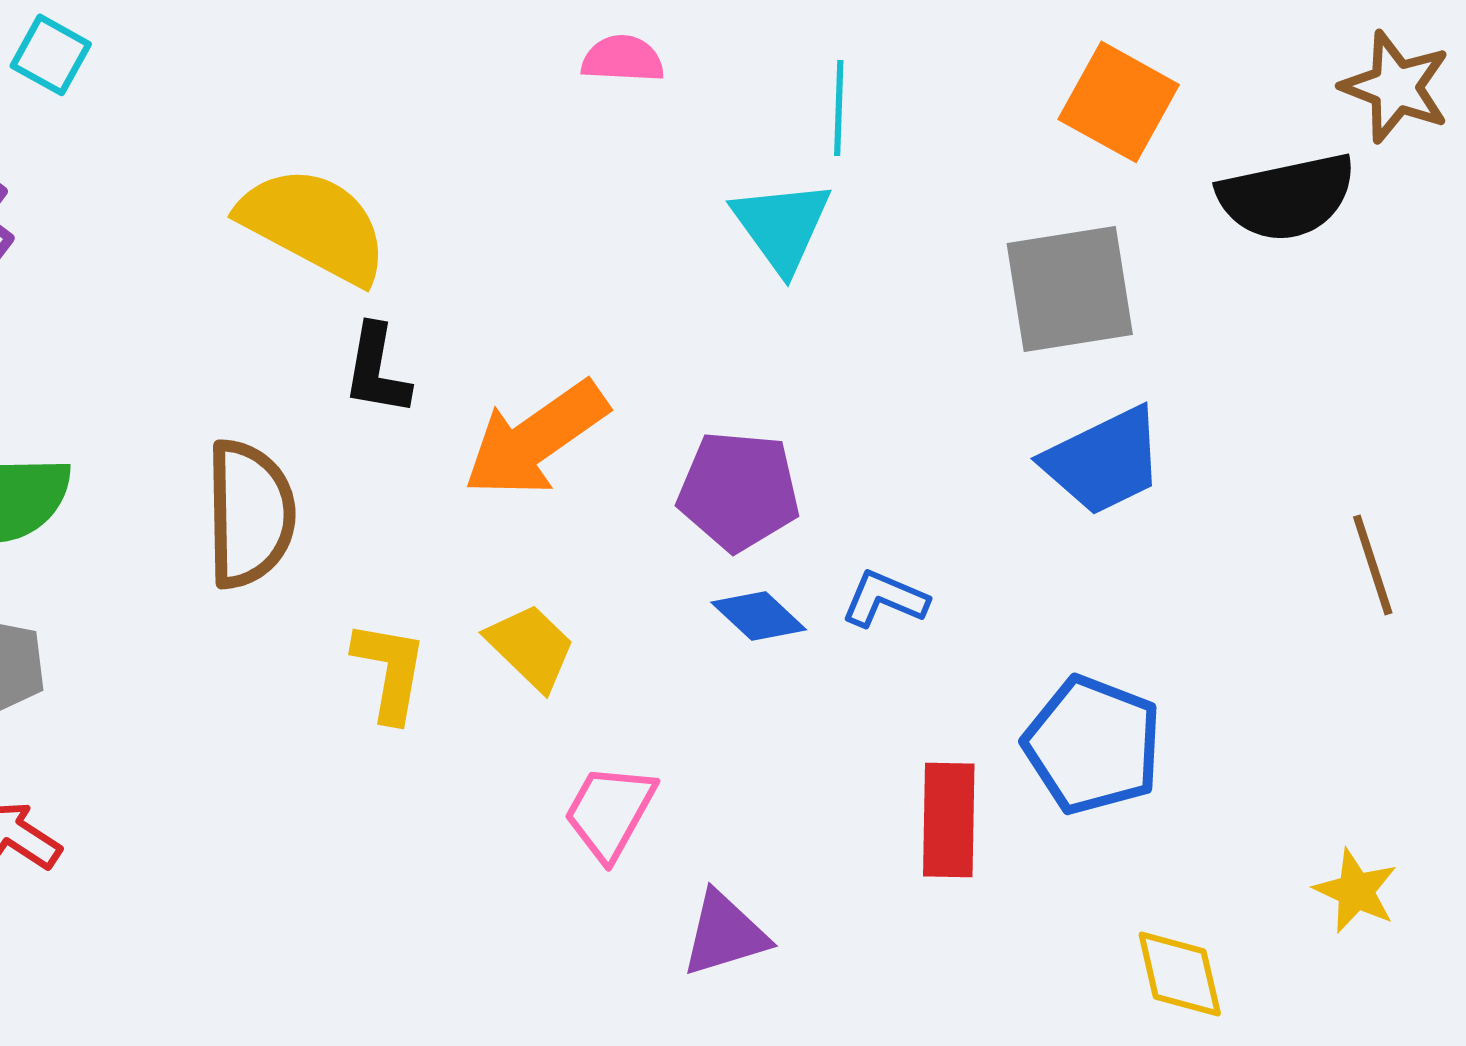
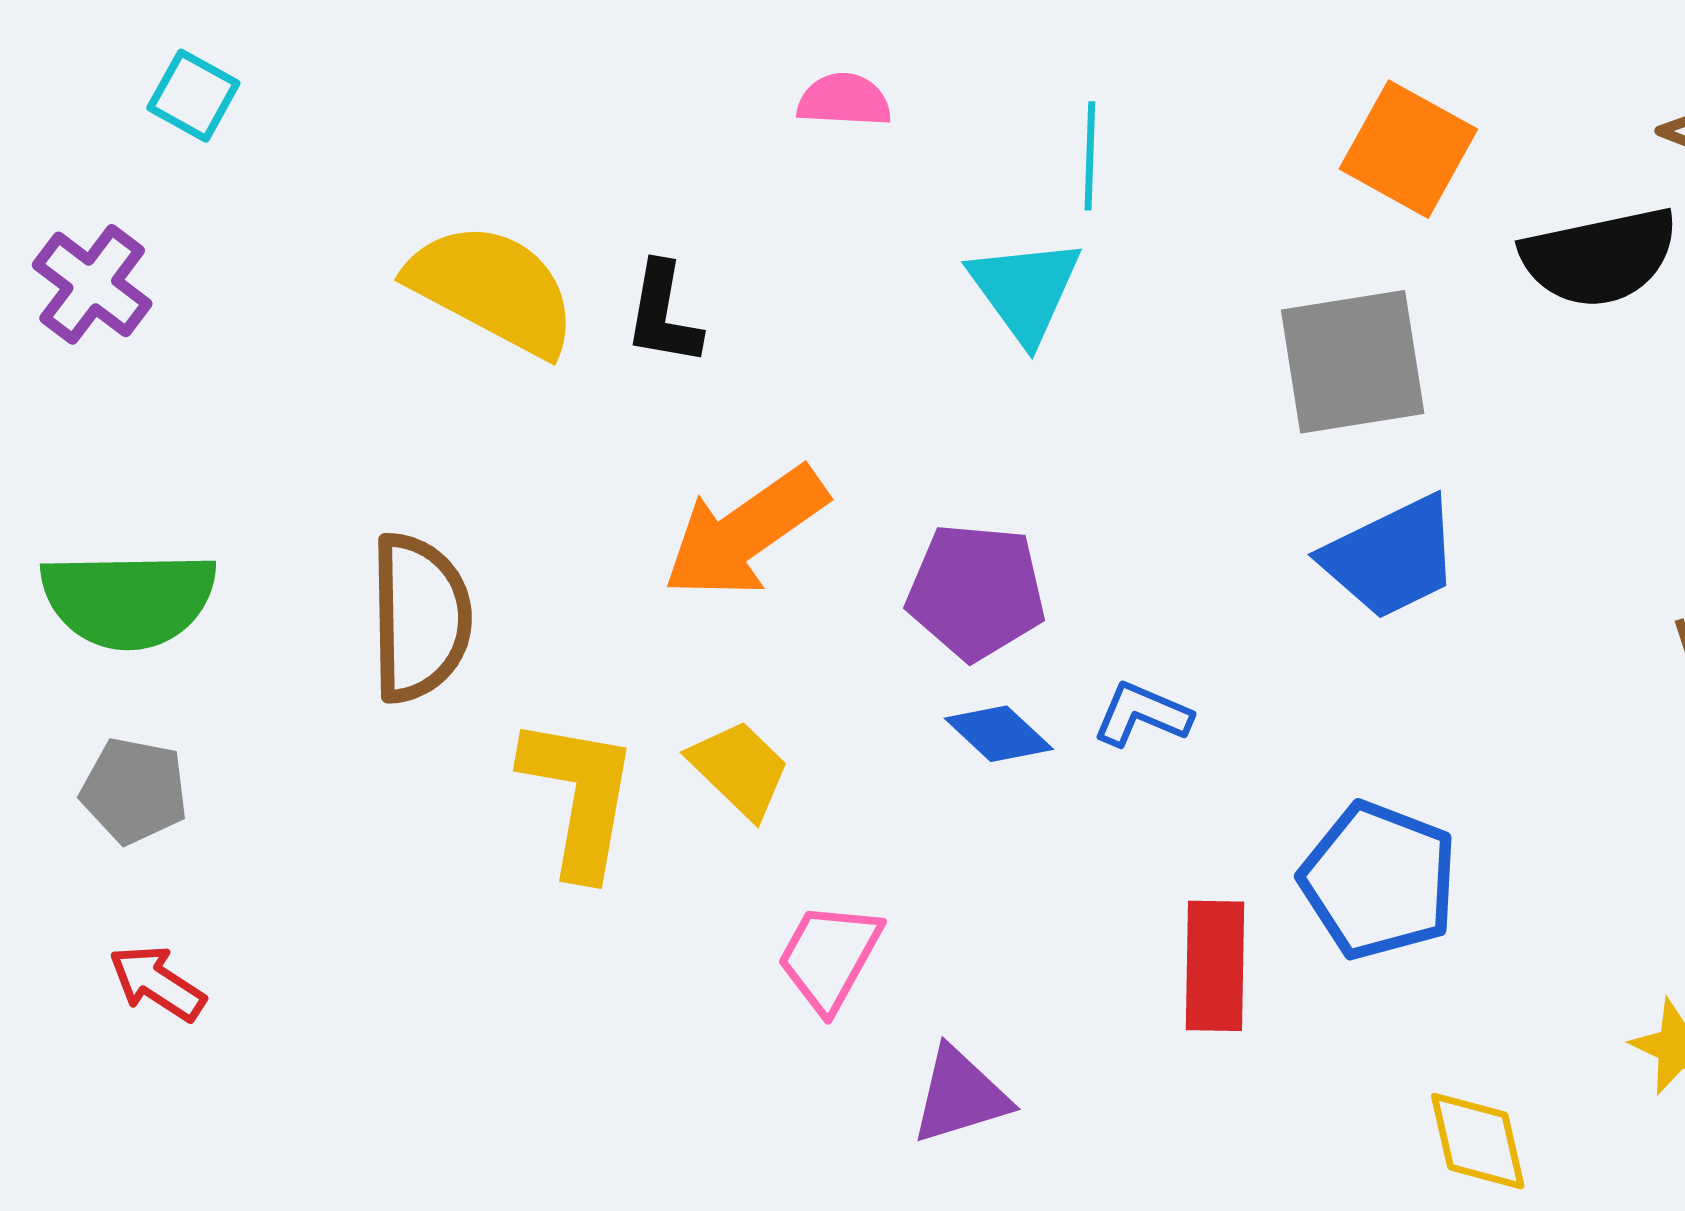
black L-shape: (377, 370) -> (663, 314), moved
yellow L-shape: (390, 671) -> (579, 796), size x1.4

